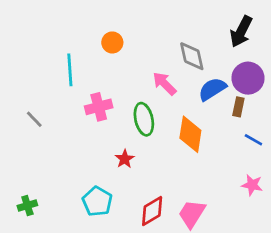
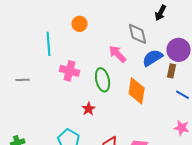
black arrow: (241, 32) -> (161, 13), moved, size x0.7
pink cross: (99, 107) -> (70, 71), turned 30
gray line: (34, 119) -> (23, 80), turned -48

